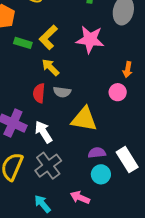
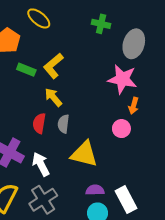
pink star: (90, 40) -> (122, 79), moved
gray semicircle: (62, 92) -> (63, 124), turned 84

